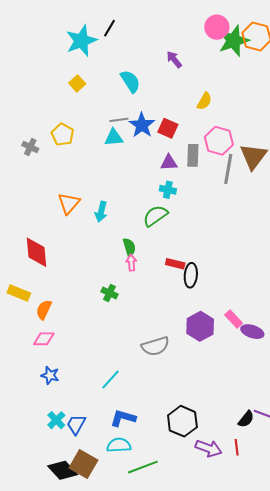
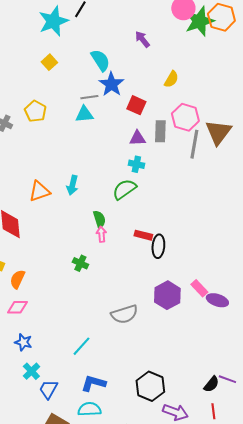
blue star: (142, 125) -> (111, 84), moved
orange triangle: (69, 203) -> (39, 191), moved, turned 30
cyan cross: (56, 420) -> (31, 371), moved
red line: (237, 447) -> (213, 411), moved

